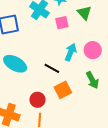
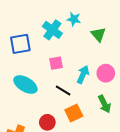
pink square: (62, 23) -> (56, 63), moved

